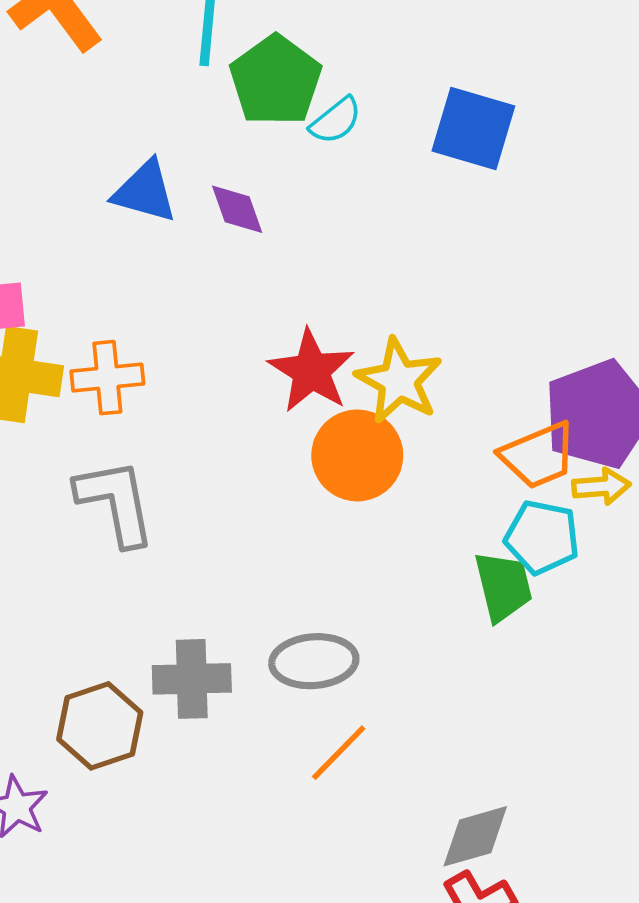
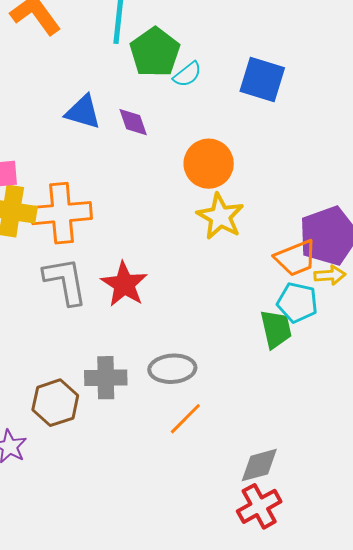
red star: (311, 371) -> (124, 284), moved
orange cross: (107, 378) -> (61, 213), size x1.5
orange circle: (357, 455) -> (209, 164), moved

